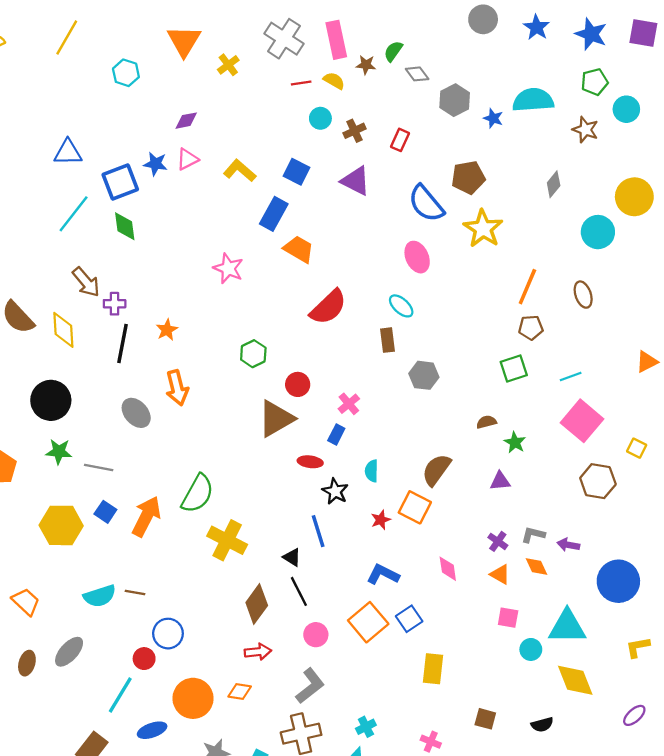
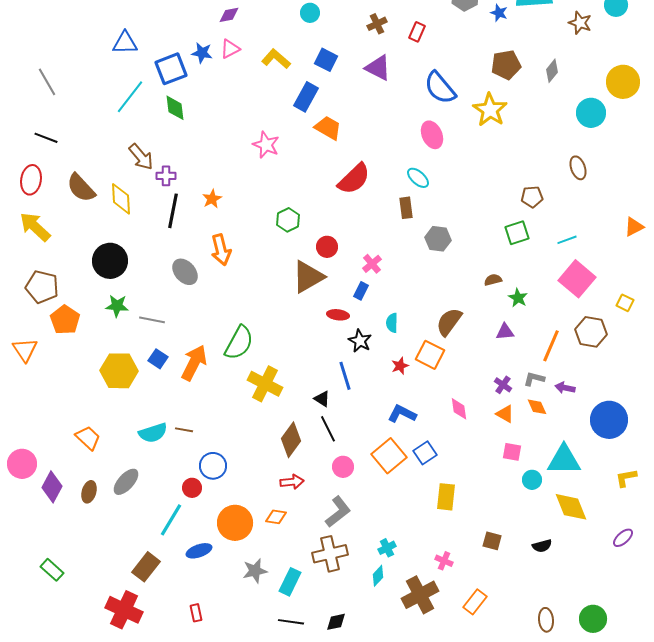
cyan circle: (320, 118) -> (310, 13), moved
brown pentagon: (468, 177) -> (506, 65), moved
orange line: (527, 287) -> (551, 346), moved

